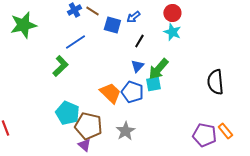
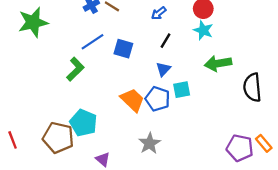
blue square: (112, 25) -> (123, 49), moved
green arrow: (158, 69) -> (218, 63), moved, turned 40
brown pentagon: (88, 126) -> (58, 138), moved

